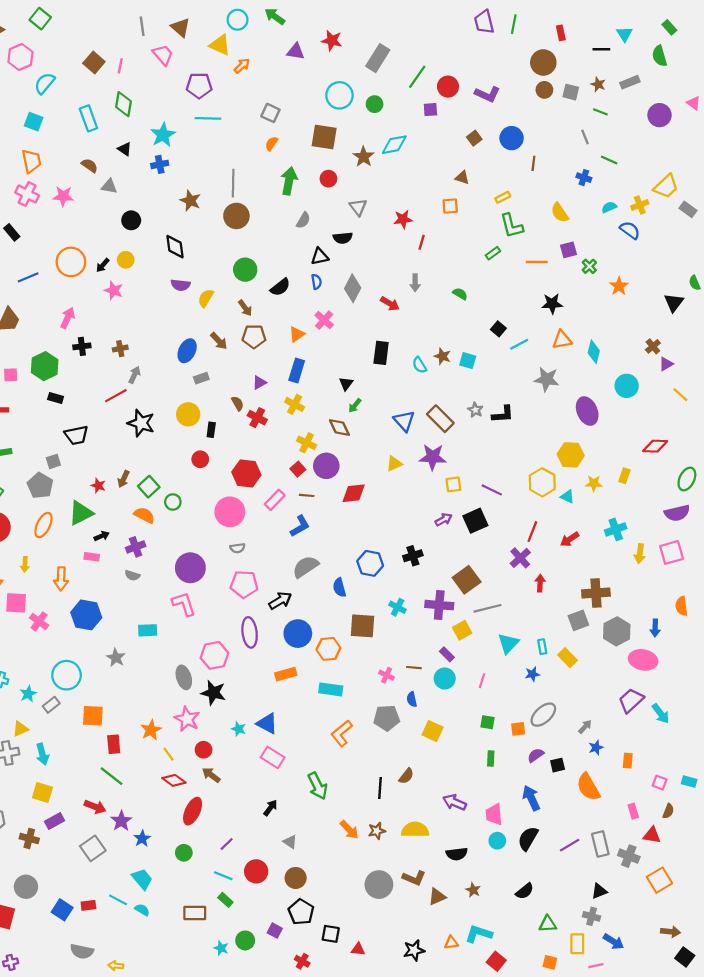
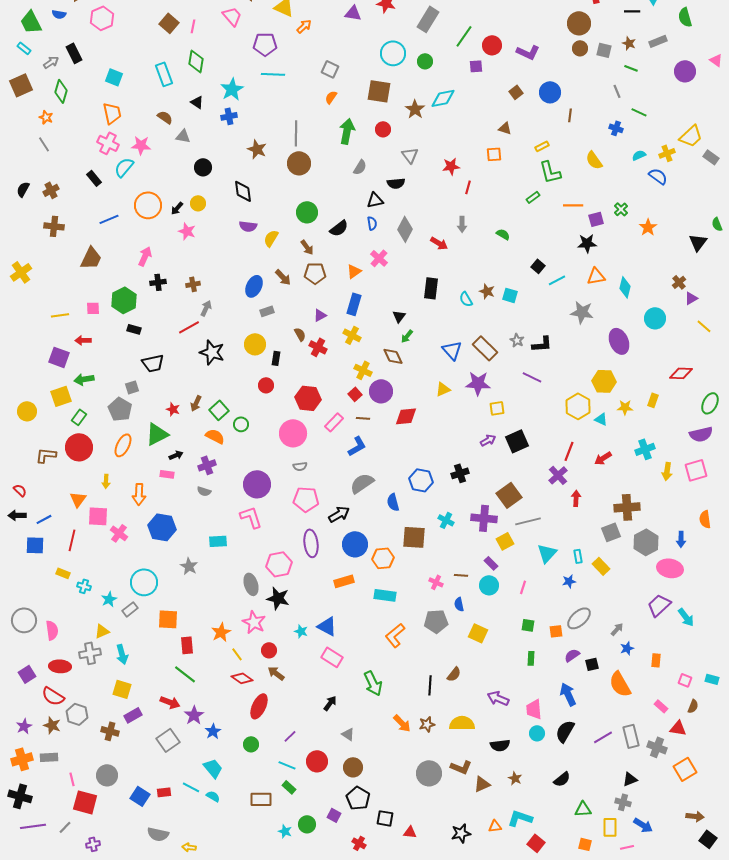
cyan semicircle: (45, 83) -> (124, 167), moved
purple square: (569, 250) -> (596, 219), moved
purple line: (492, 490) -> (532, 377), moved
pink rectangle: (633, 811) -> (661, 706), turned -32

